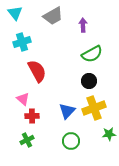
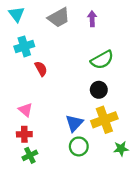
purple arrow: (83, 25) -> (92, 19), moved
red semicircle: (37, 71) -> (41, 69), moved, size x0.6
red cross: (32, 116) -> (24, 134), moved
green circle: (71, 141) -> (79, 146), moved

